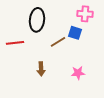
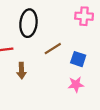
blue square: (75, 33) -> (78, 59), moved
brown arrow: (41, 69) -> (22, 71), moved

